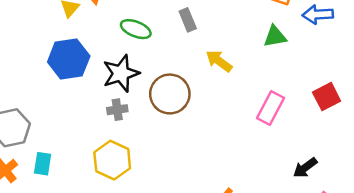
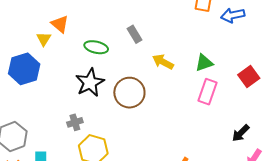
green triangle: (275, 36) -> (204, 63), moved
blue hexagon: (69, 59) -> (24, 69), moved
gray cross: (117, 110) -> (75, 122), moved

